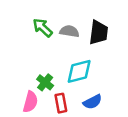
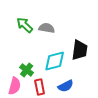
black trapezoid: (99, 32) -> (80, 50), moved

